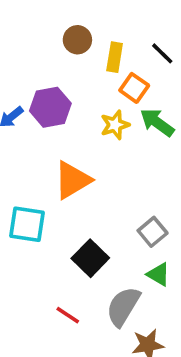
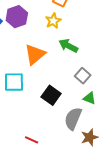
green arrow: (157, 123) -> (68, 46), moved
red line: (68, 315) -> (32, 140), moved

